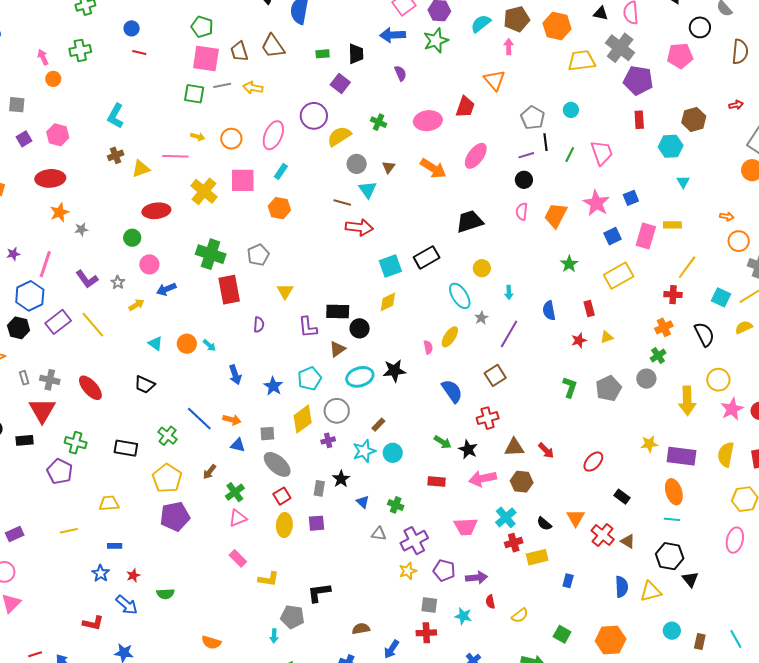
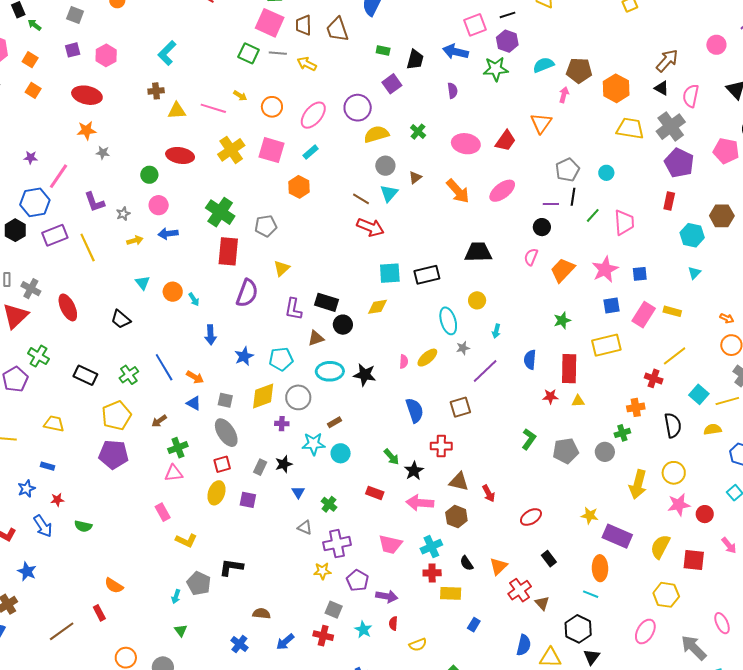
red rectangle: (589, 308) -> (569, 369), size x1.8
purple semicircle: (259, 325) -> (247, 293), size x1.8

